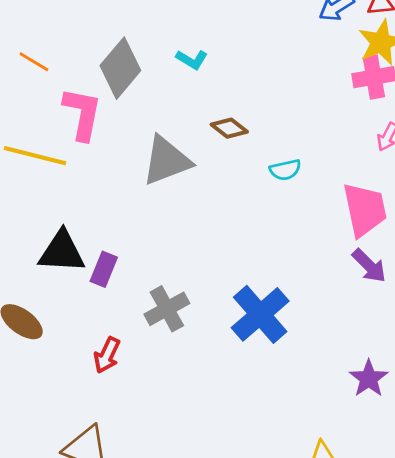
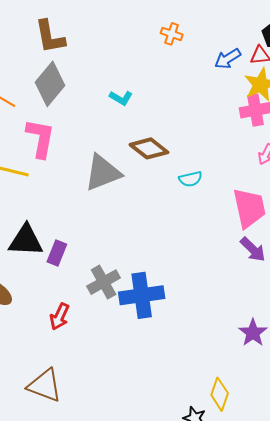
gray diamond: (120, 68) -> (50, 84), moved
brown diamond: (229, 128) -> (149, 148), size x1.4
blue cross: (260, 314) -> (142, 295), moved, turned 33

